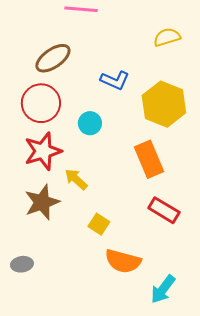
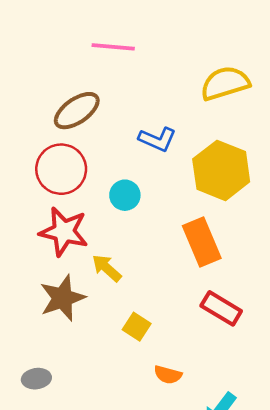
yellow semicircle: (167, 37) -> (225, 83), size x1.4
red star: (43, 151) -> (64, 232), turned 30
orange semicircle: (123, 261) -> (168, 375), size x0.6

